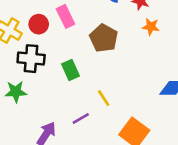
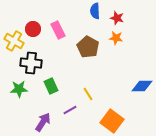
red circle: (39, 24) -> (33, 29), moved
orange star: (151, 27) -> (116, 38), moved
green rectangle: (71, 70) -> (51, 86), moved

